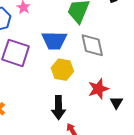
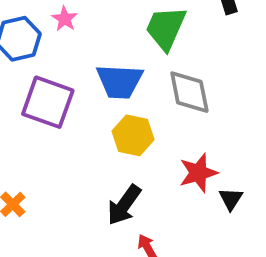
black arrow: (59, 108) -> (124, 205), turned 35

